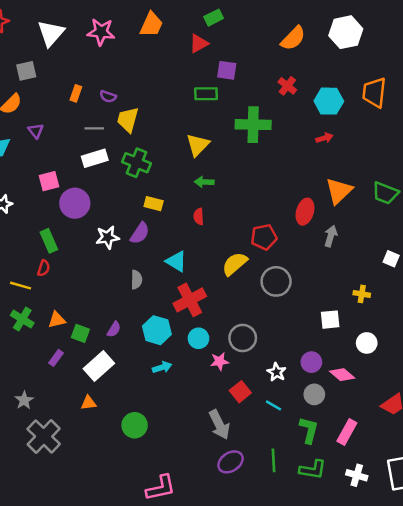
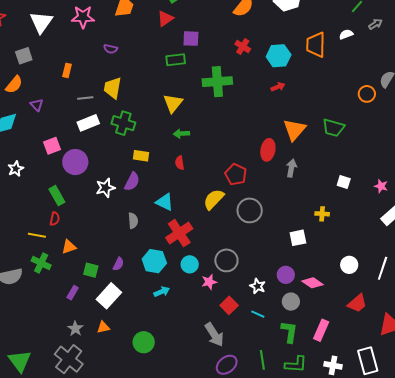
purple semicircle: (108, 96) -> (111, 49), moved
red pentagon: (264, 237) -> (236, 174), turned -30
orange triangle: (57, 320) -> (69, 247), moved
white circle: (367, 343) -> (349, 265), moved
gray star: (24, 400) -> (75, 329), moved

